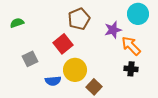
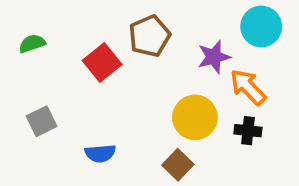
red square: (63, 44) -> (102, 62), moved
gray square: (30, 59) -> (42, 121), moved
yellow circle: (75, 70) -> (195, 117), moved

